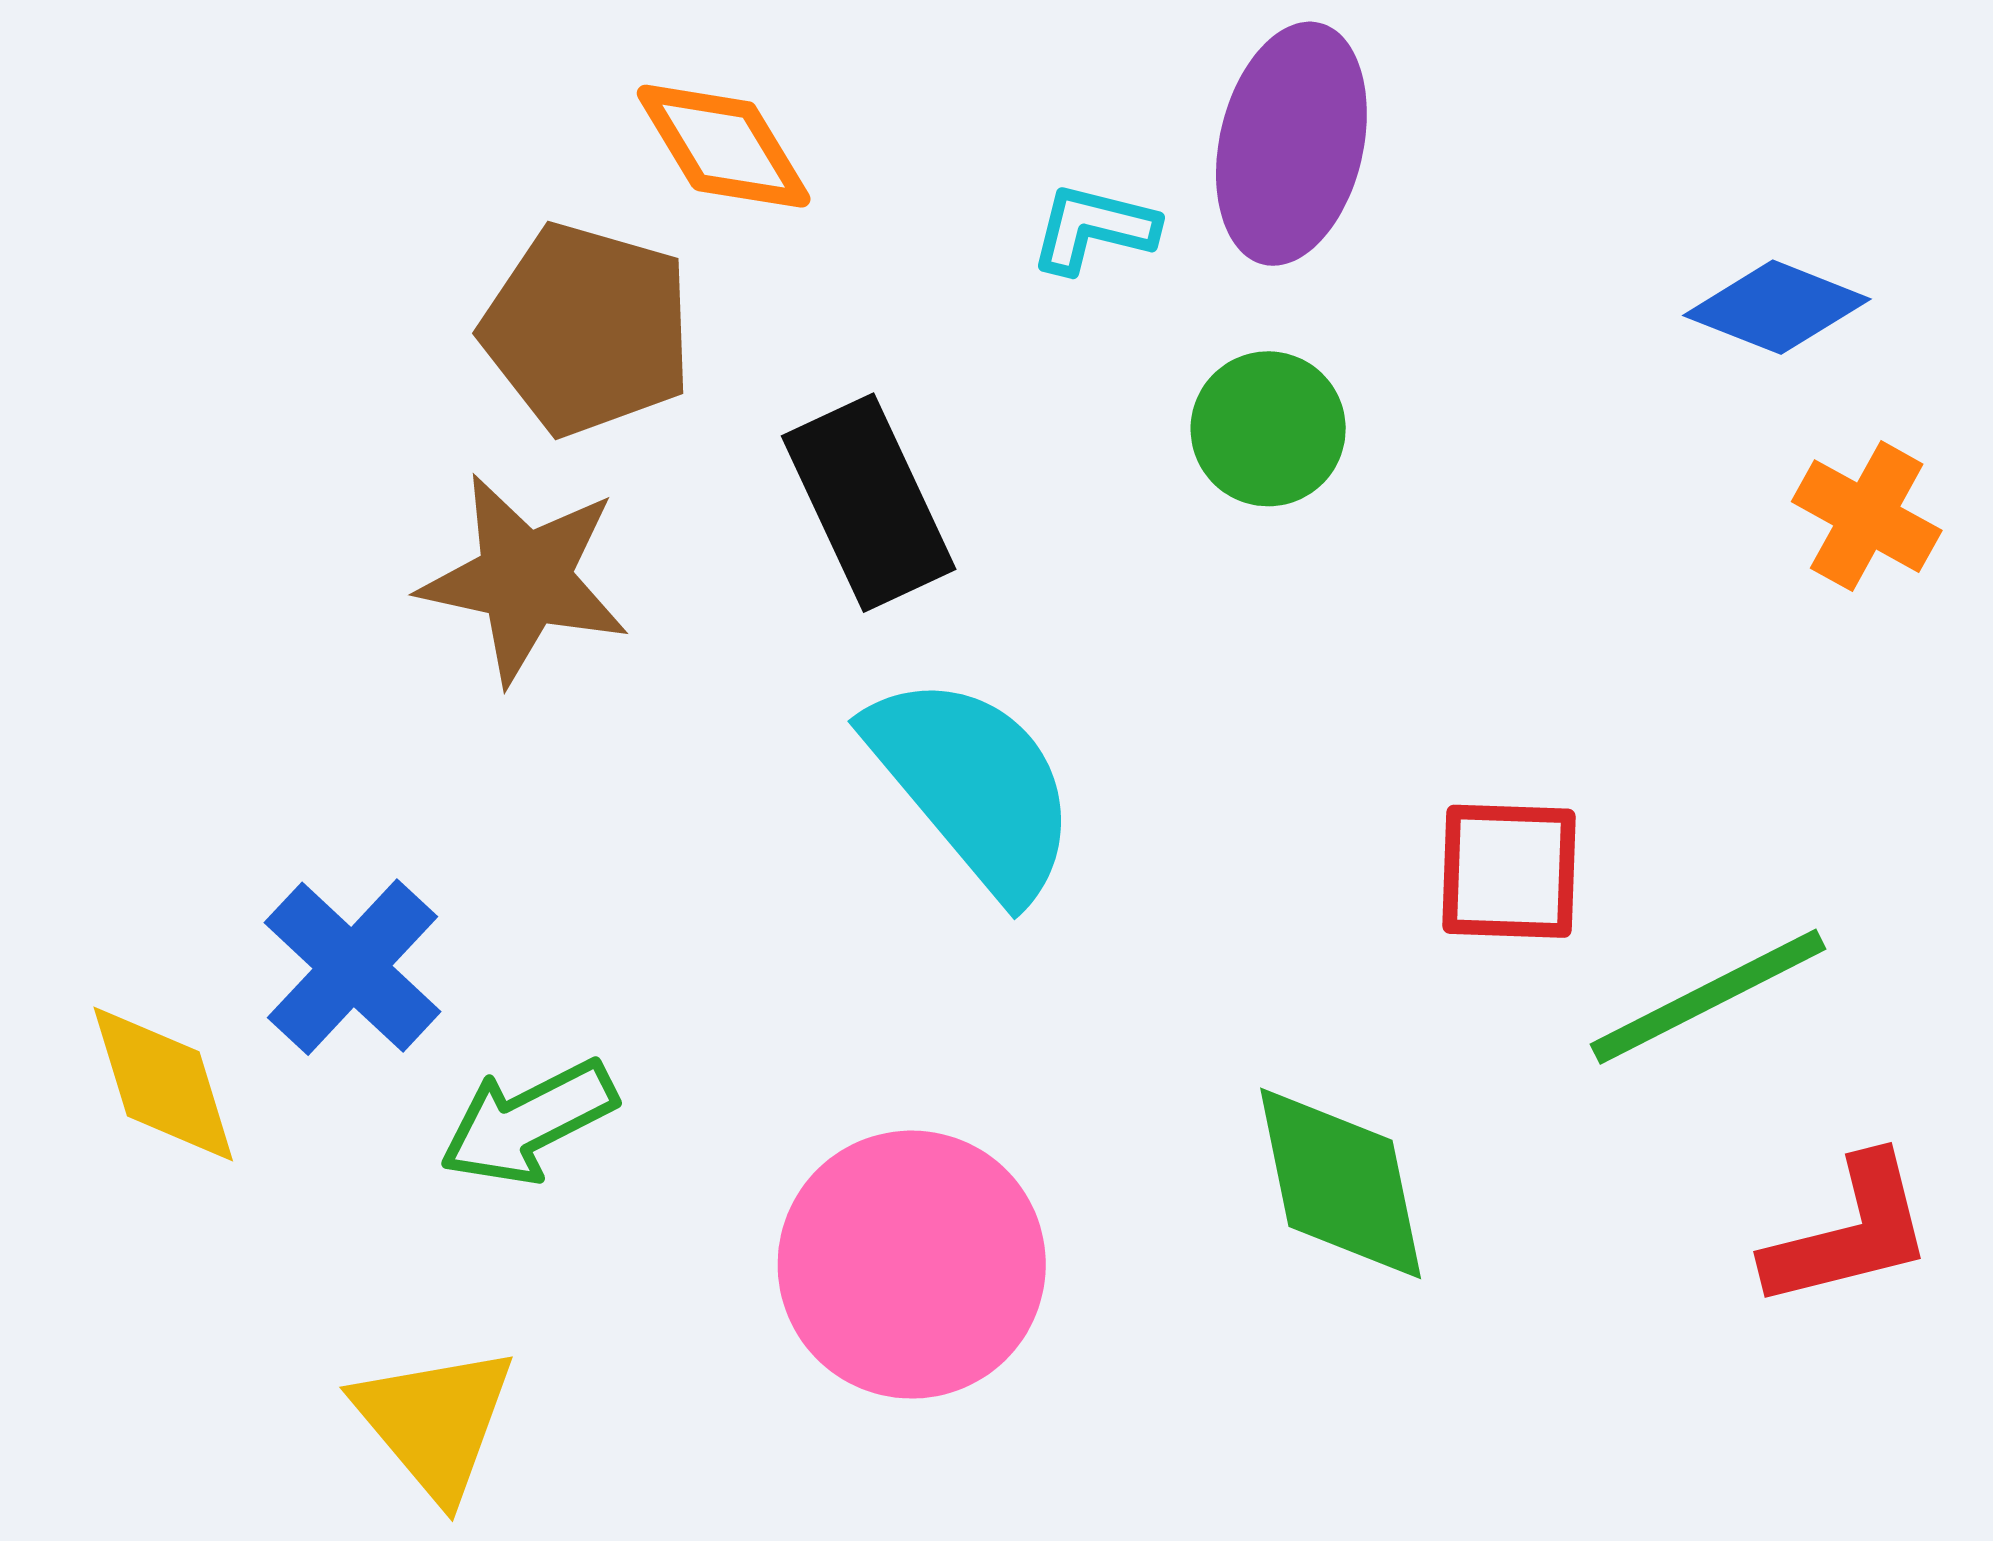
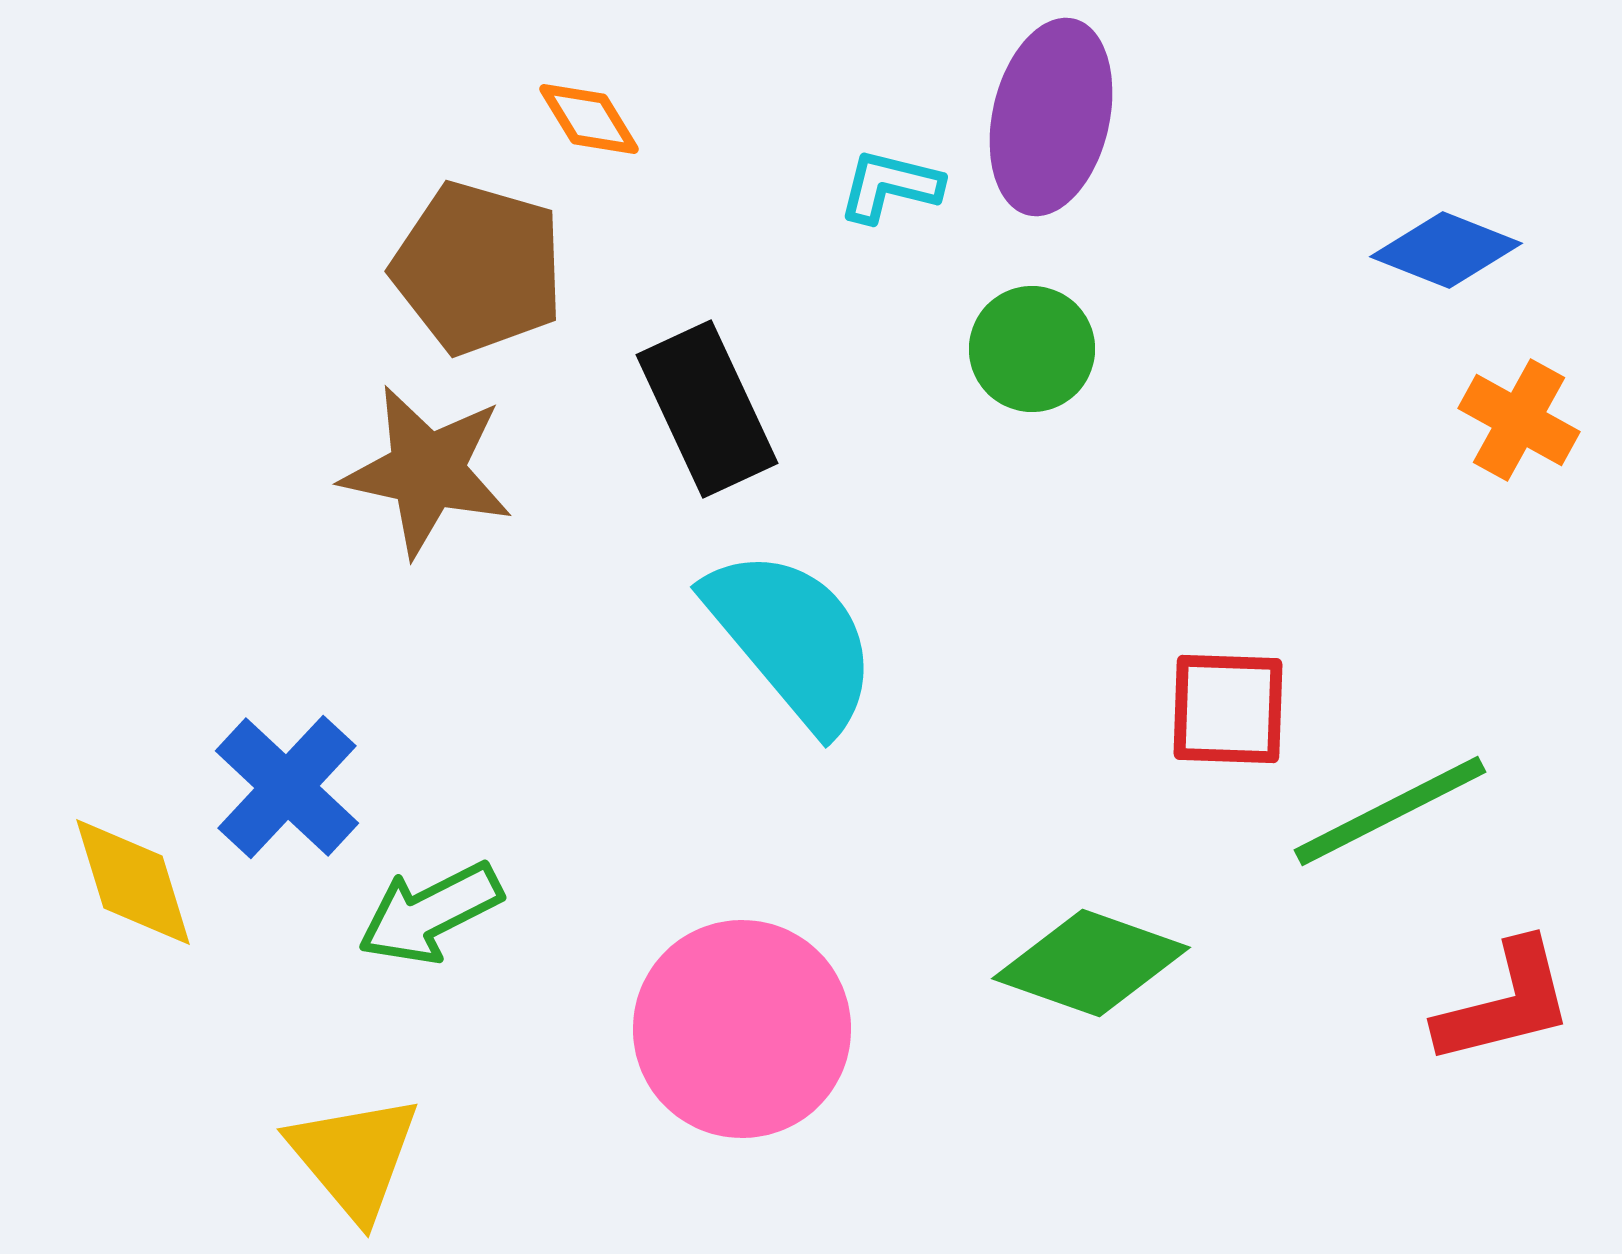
orange diamond: (724, 146) -> (589, 119), size x0.7
green diamond: (1341, 1183) -> (1091, 963), turned -59

